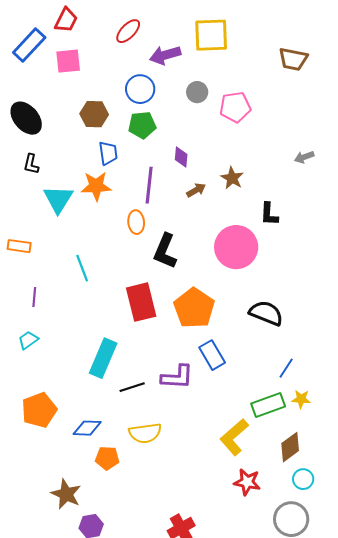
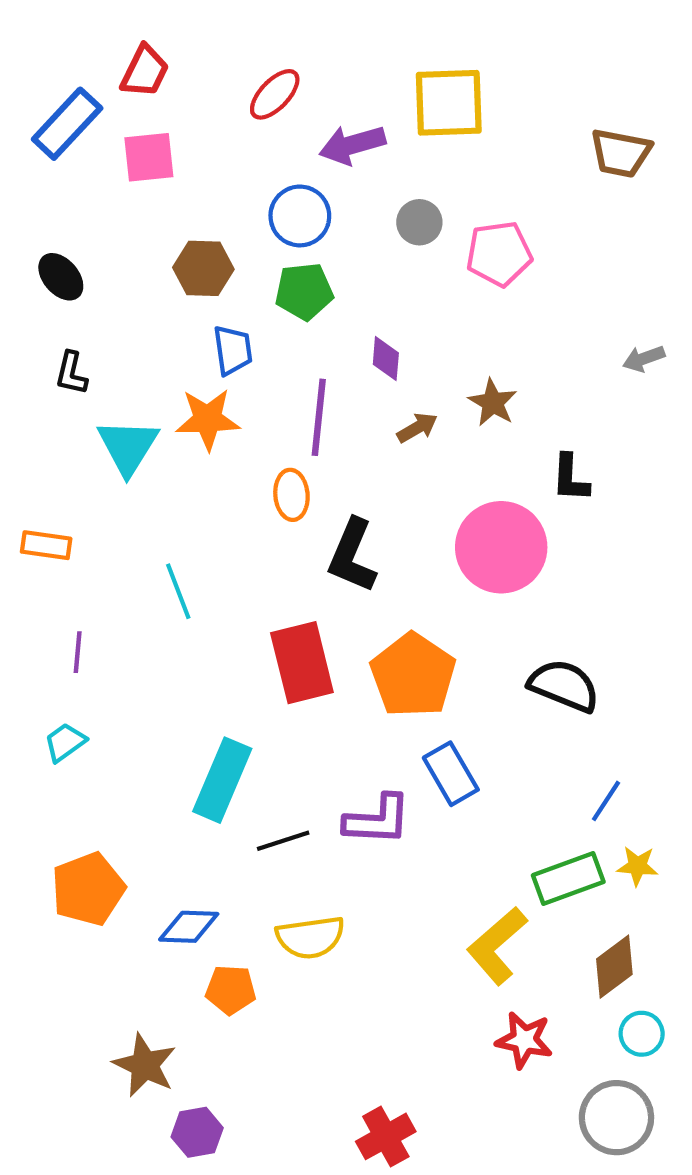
black ellipse: (26, 118) -> (61, 277), size x0.7

